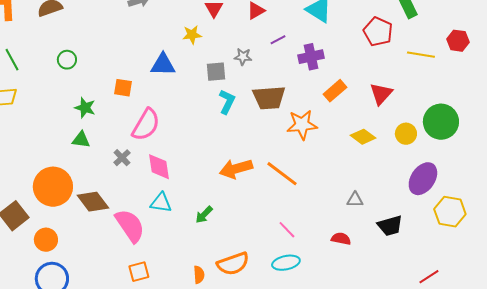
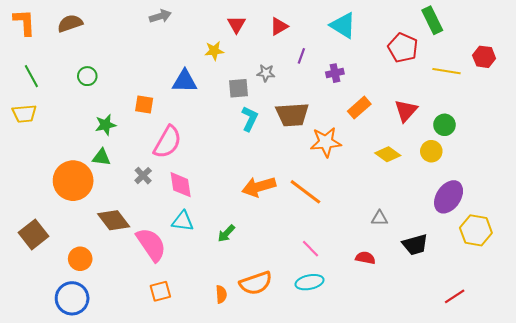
purple line: (278, 40) -> (301, 56), turned -42
purple cross: (311, 57) -> (335, 73), size x0.7
green star: (85, 108) -> (106, 125), turned -30
green circle: (441, 122) -> (444, 125), moved, size x0.6
orange circle: (53, 187) -> (73, 181), moved
orange circle: (46, 240) -> (80, 259), moved

